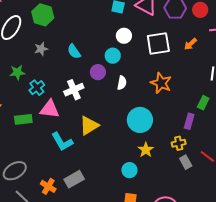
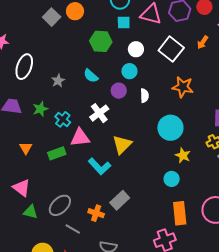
green hexagon: (43, 15) -> (101, 41), moved
white square: (158, 43) -> (171, 49), turned -30

